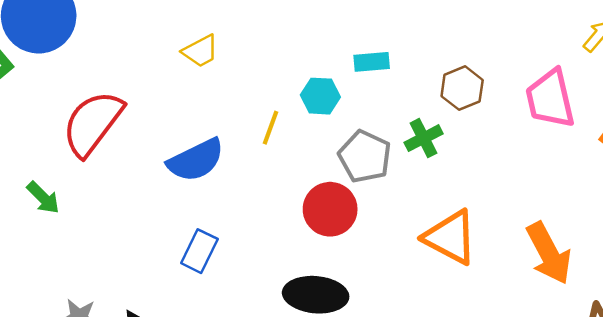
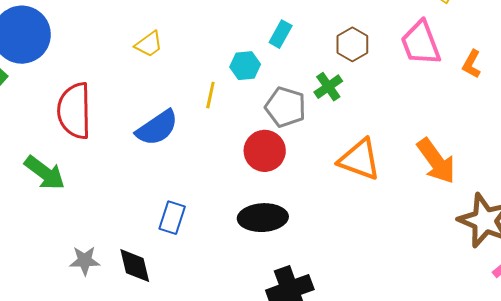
cyan rectangle: (372, 62) -> (281, 34), turned -48
red semicircle: (93, 123) -> (74, 111), turned -30
green arrow: (43, 198) -> (45, 173), size x1.5
blue rectangle: (199, 251) -> (172, 218), moved

